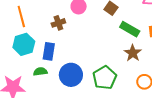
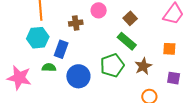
green rectangle: (130, 29) -> (127, 41), moved
green pentagon: (105, 78) -> (112, 65), moved

